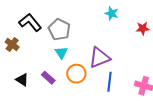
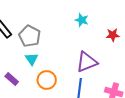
purple triangle: (99, 58) -> (87, 62), moved
purple rectangle: (48, 78) -> (12, 79), moved

